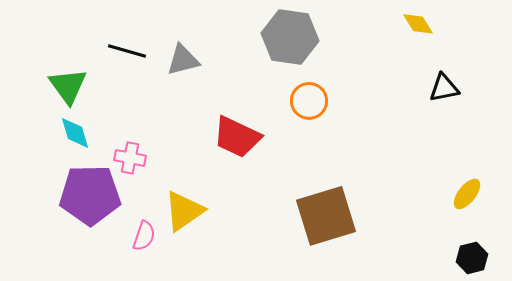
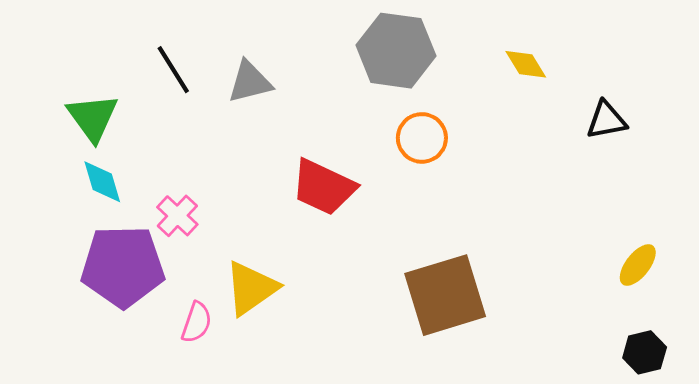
yellow diamond: (418, 24) -> (526, 64), moved
black line: (127, 51) -> (173, 70), turned 42
pink cross: (130, 158) -> (177, 216), turned 32

